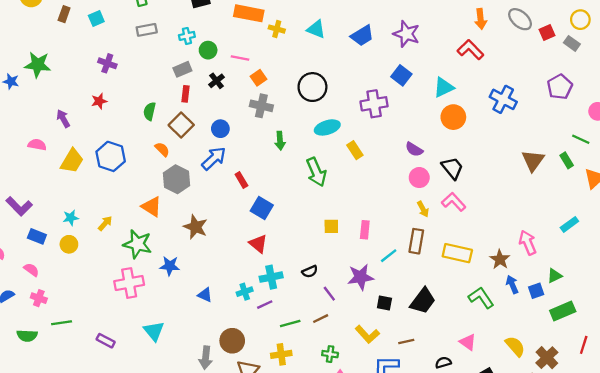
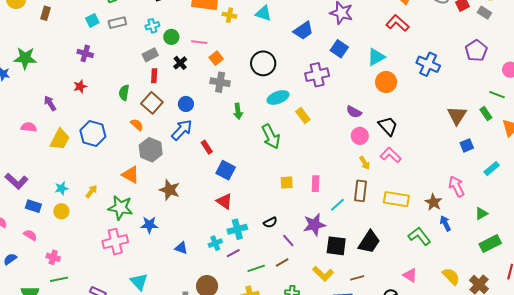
cyan square: (96, 19) -> (92, 20), moved
blue trapezoid: (362, 36) -> (303, 31), moved
blue square: (536, 291) -> (467, 145), moved
pink cross: (39, 298) -> (53, 257), moved
black square: (384, 303) -> (336, 246), size x1.5

